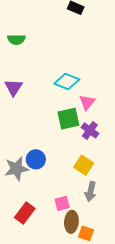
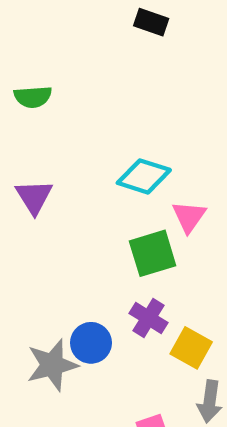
purple cross: (90, 130) -> (148, 318), moved

